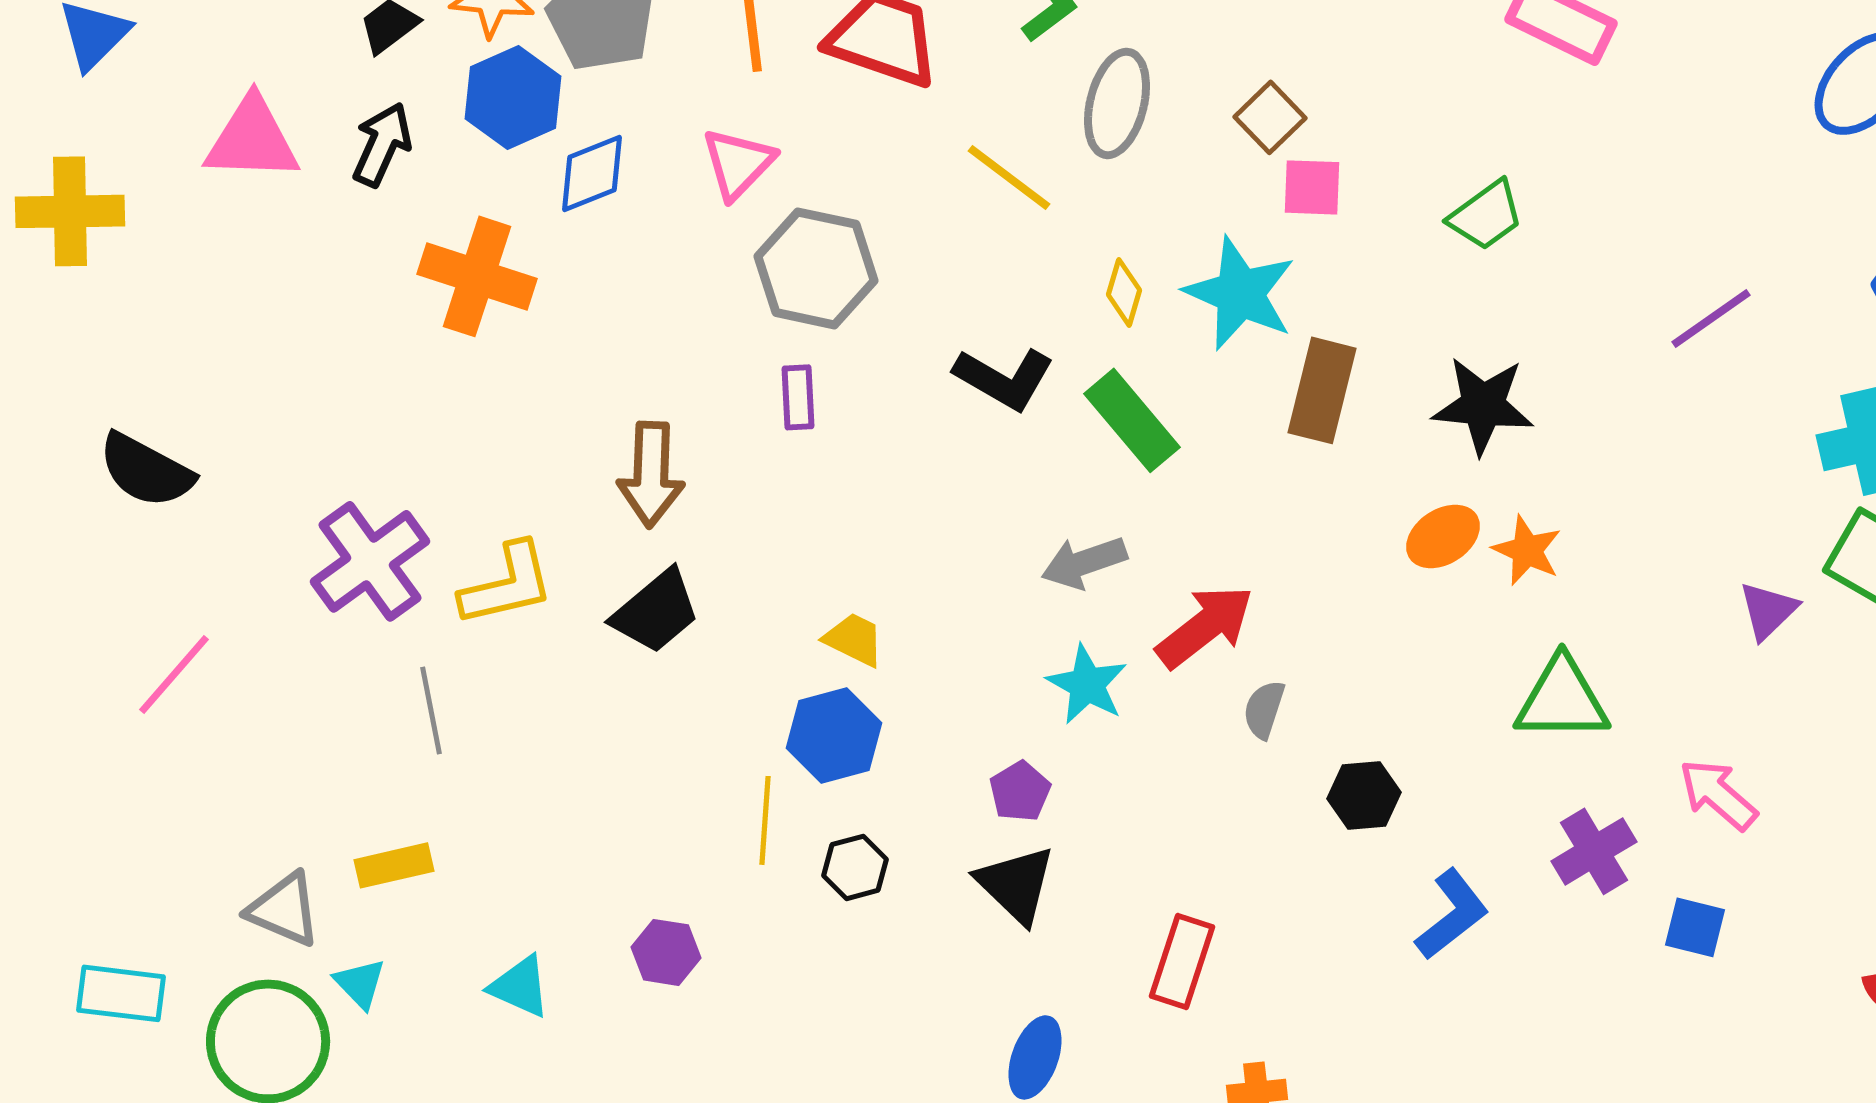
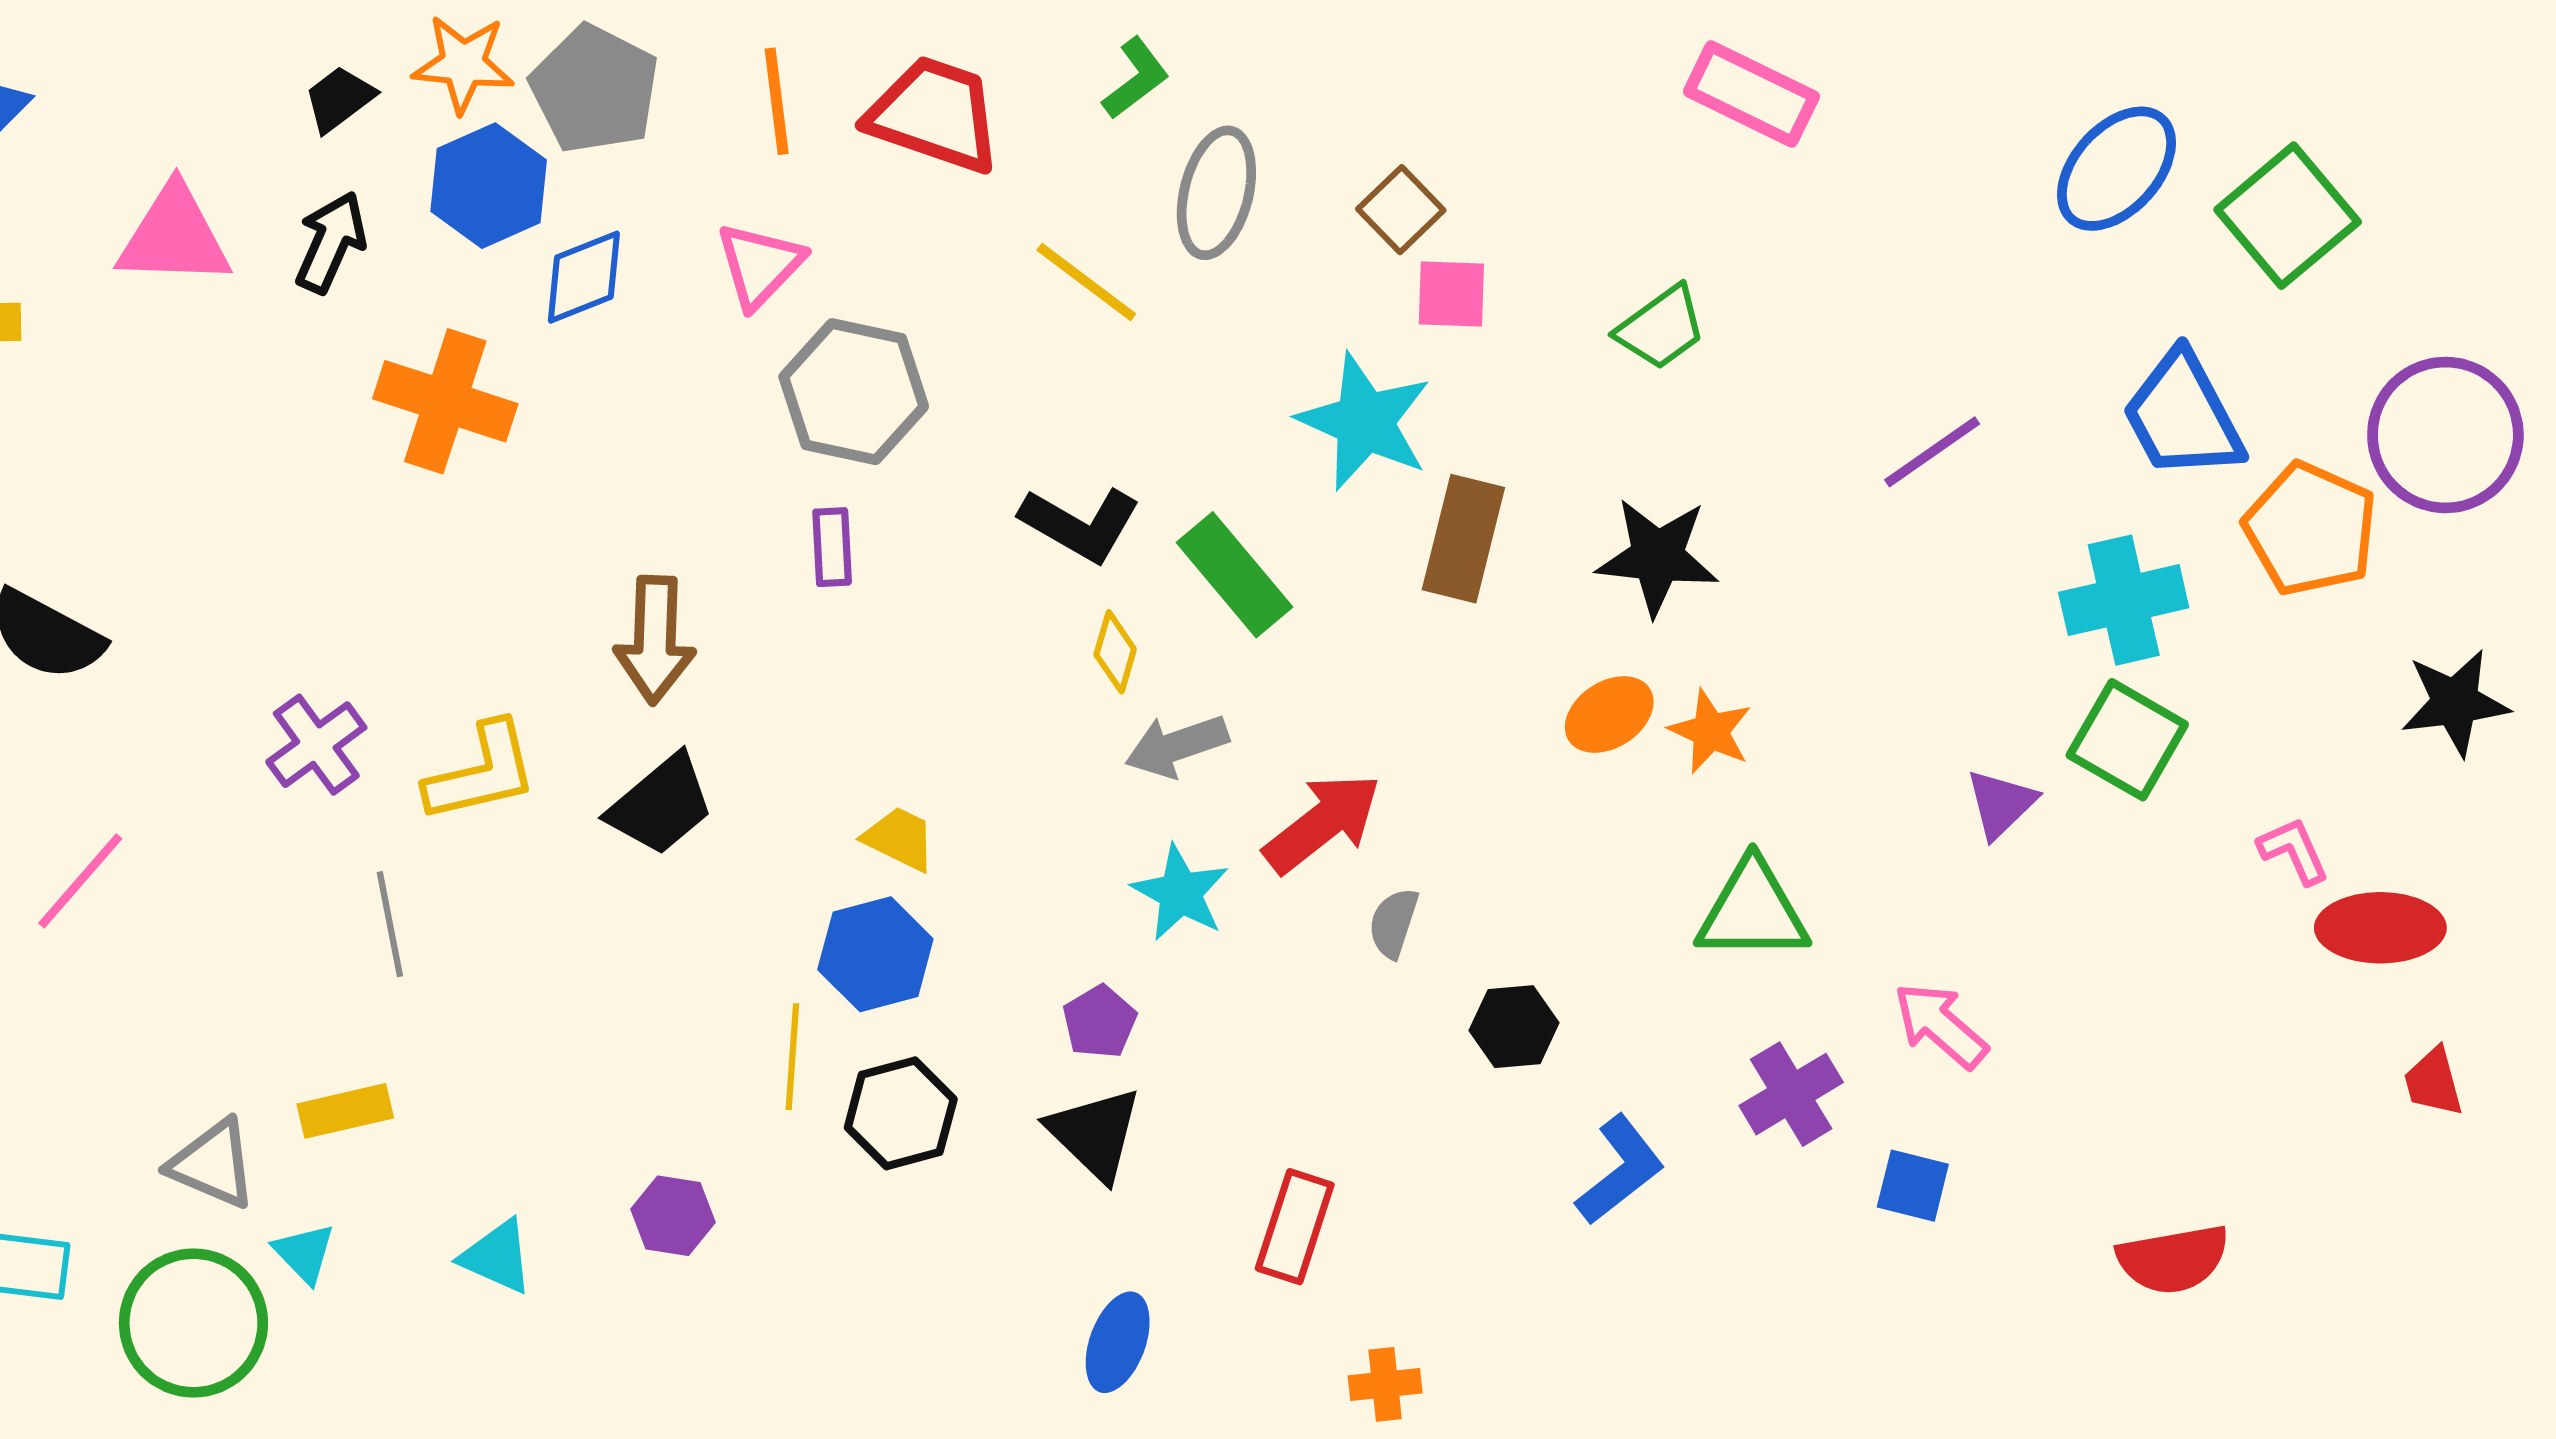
yellow diamond: (1124, 292) -> (1115, 652), moved
purple cross: (370, 561) -> (316, 745), size x0.7
black hexagon: (855, 867) -> (901, 1113), size x1.4

